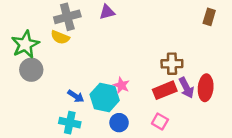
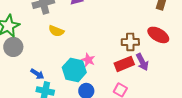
yellow semicircle: (60, 37) -> (56, 31), moved
red ellipse: (206, 88) -> (158, 35), moved, turned -65
blue arrow: (76, 96) -> (37, 74), moved

